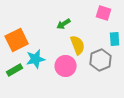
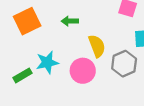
green arrow: (64, 24) -> (70, 21), moved, turned 32
orange square: (17, 40) -> (27, 21), moved

